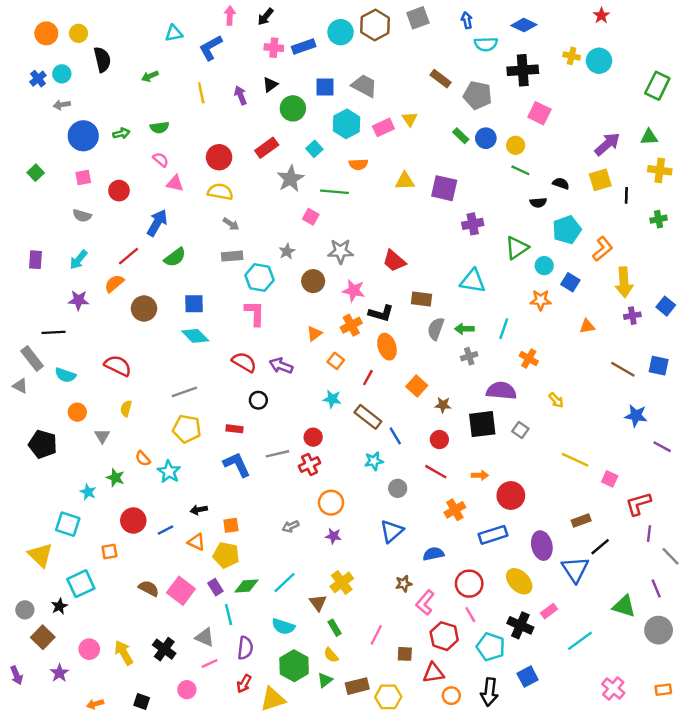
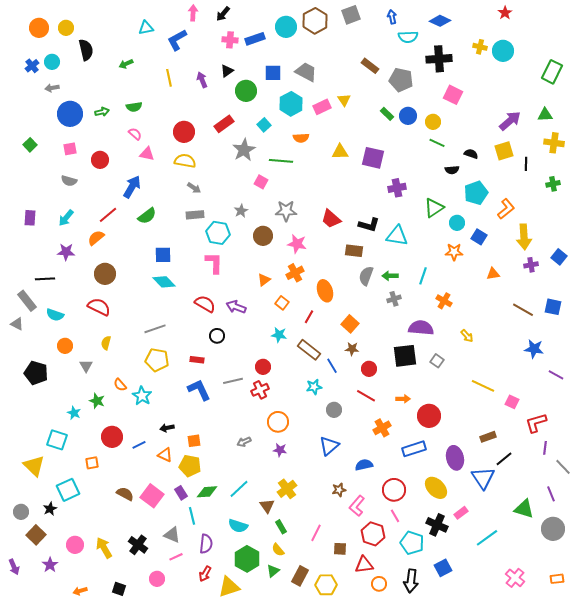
brown circle: (144, 308) -> (105, 274), moved
black L-shape: (381, 313) -> (369, 225), moved
brown star: (443, 405) -> (352, 349), moved
brown rectangle: (357, 686) -> (300, 576), turned -48

